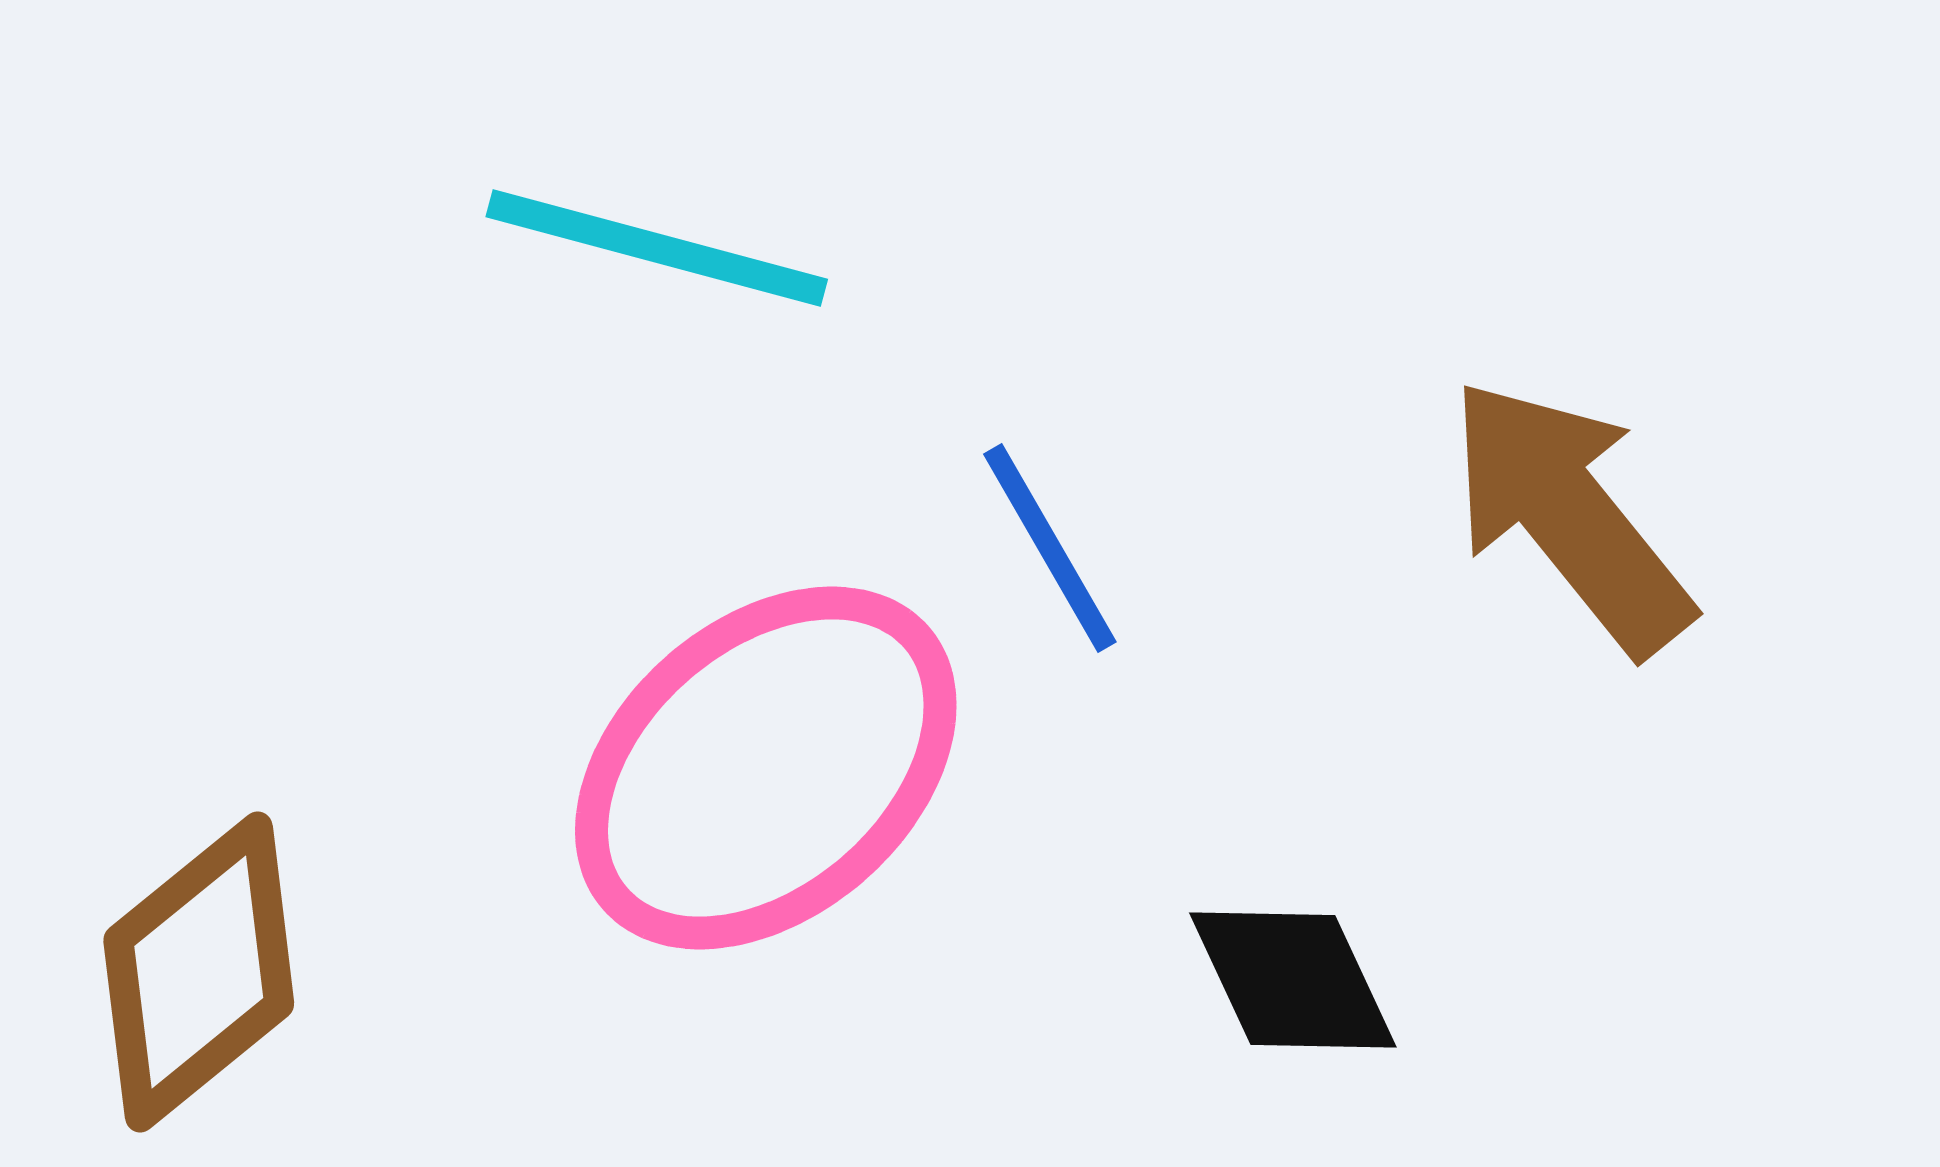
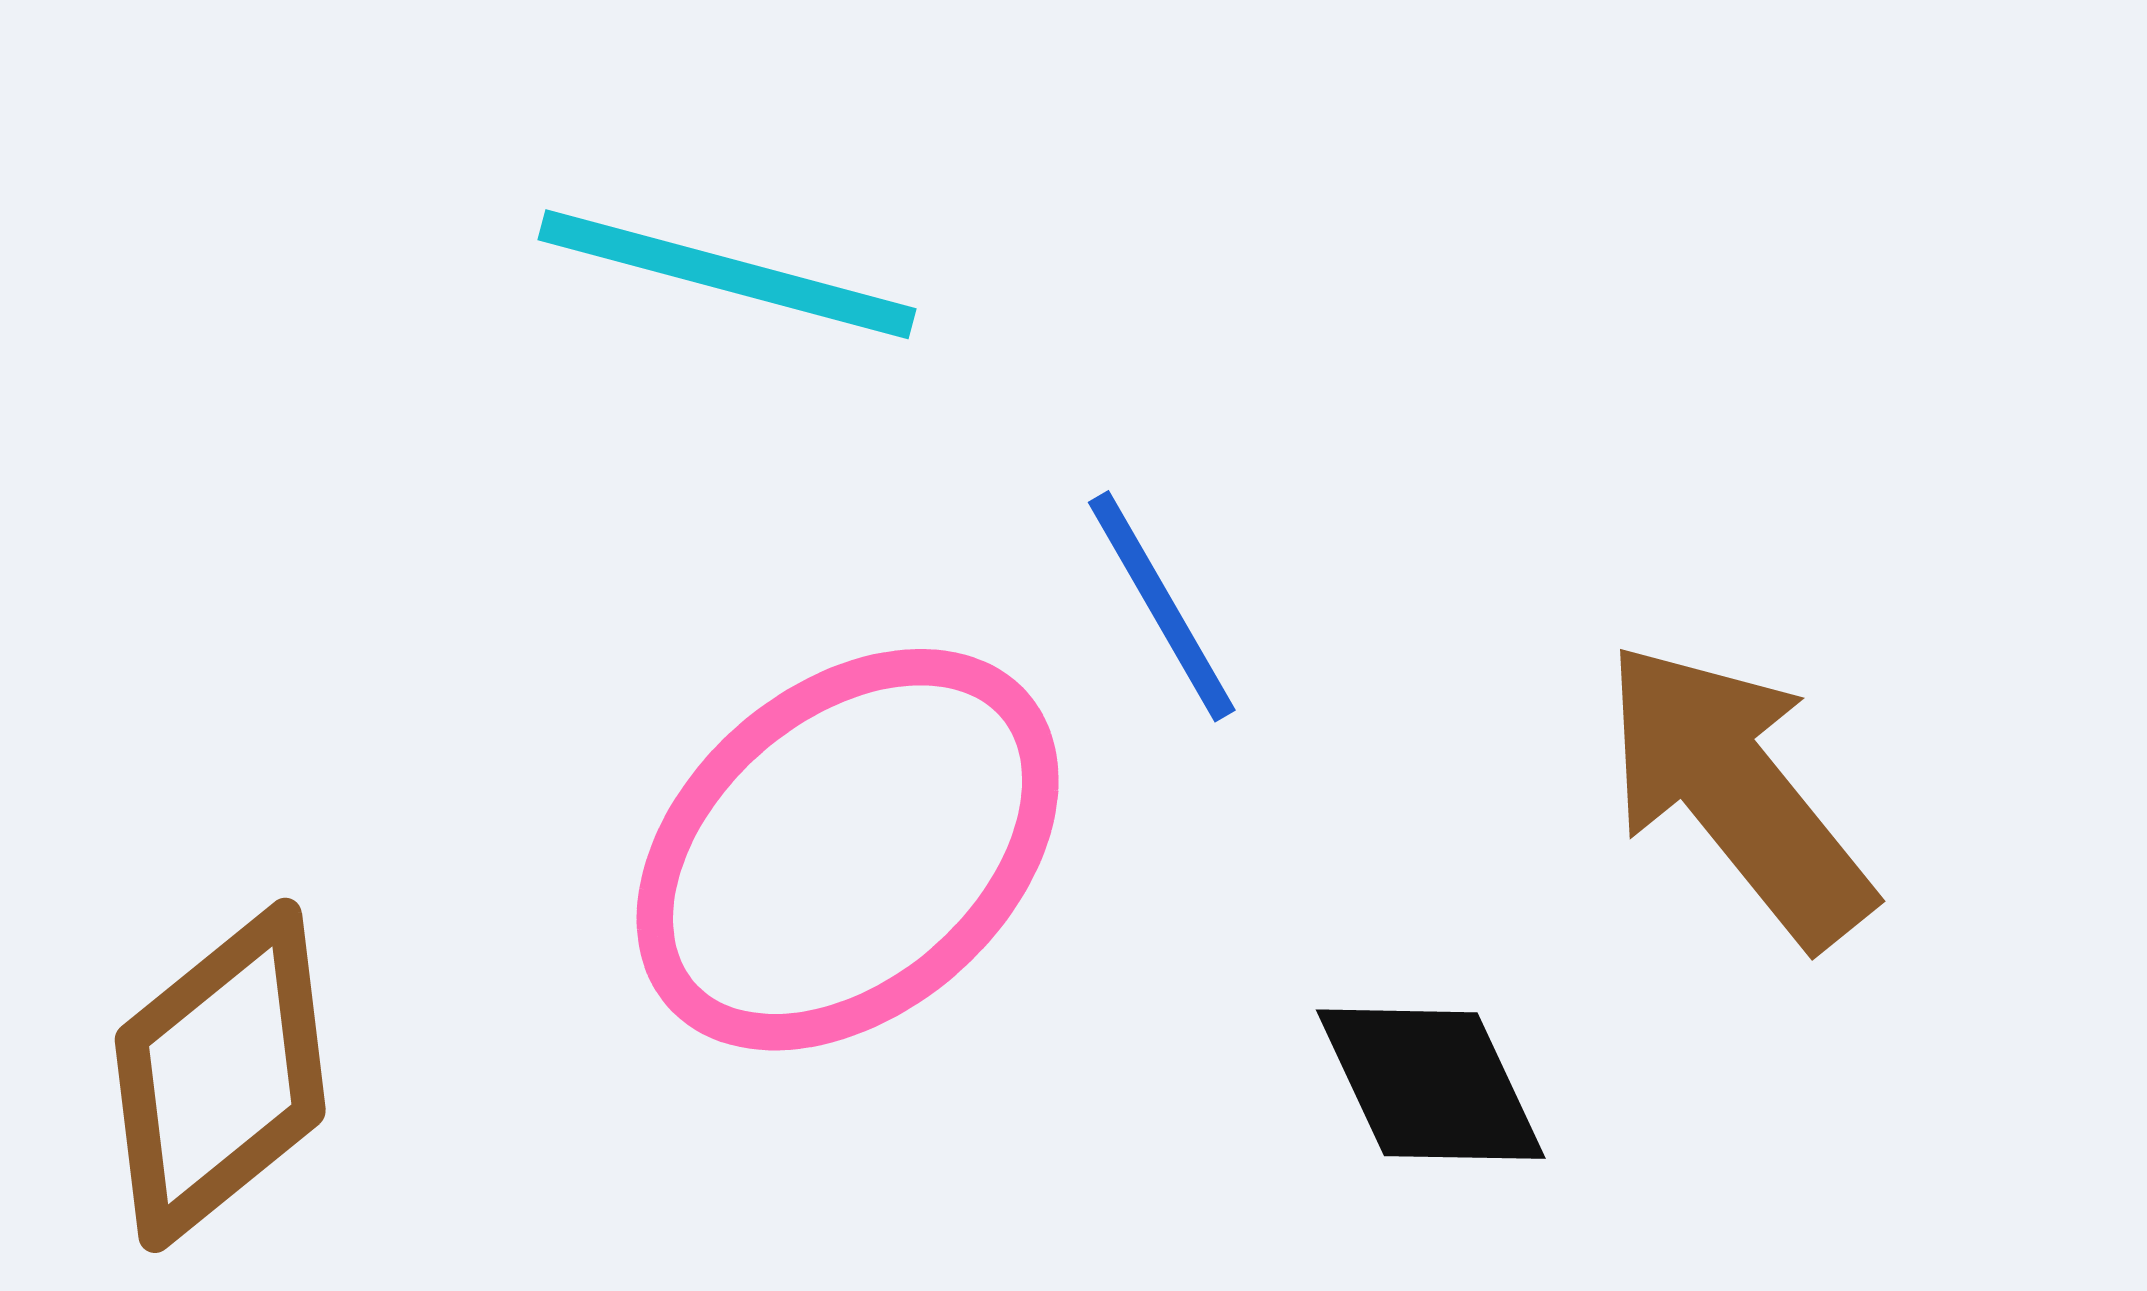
brown arrow: (1570, 516) -> (1737, 793), moved

